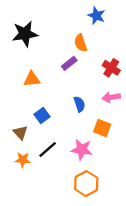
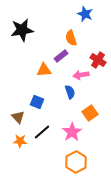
orange triangle: (32, 79) -> (44, 70), moved
pink arrow: (111, 97) -> (81, 75), moved
blue square: (42, 115) -> (37, 102), turned -32
orange square: (102, 128) -> (90, 113), turned 35
pink star: (82, 150) -> (72, 132), turned 30

